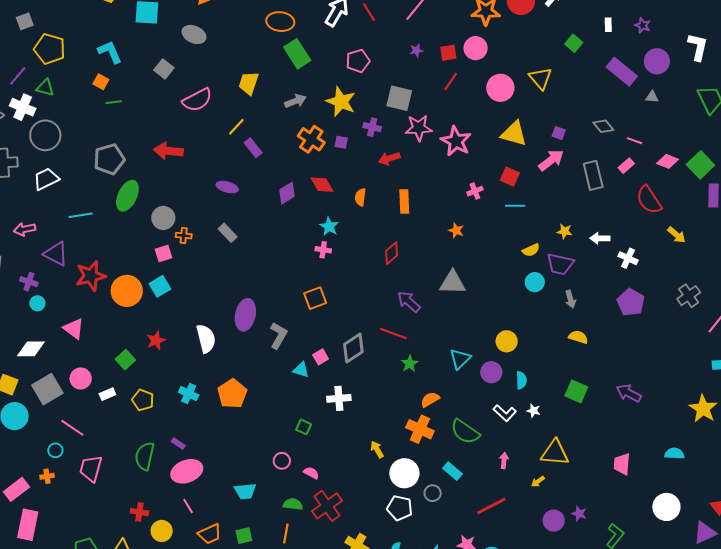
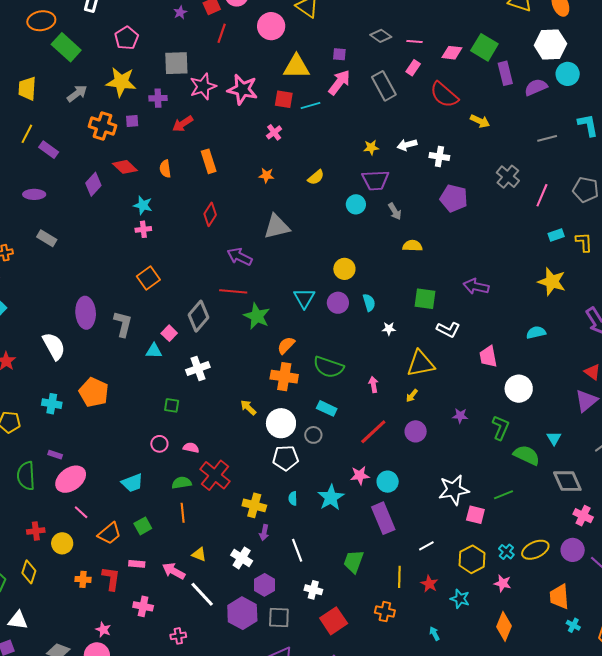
red square: (510, 177) -> (284, 99), moved
cyan line: (515, 206) -> (310, 106), moved
yellow semicircle: (531, 250) -> (316, 177), moved
green star: (410, 364) -> (257, 316), size x1.5
white L-shape: (505, 413) -> (448, 330), moved
white circle: (666, 507) -> (519, 389), moved
purple circle: (554, 521) -> (416, 431), moved

